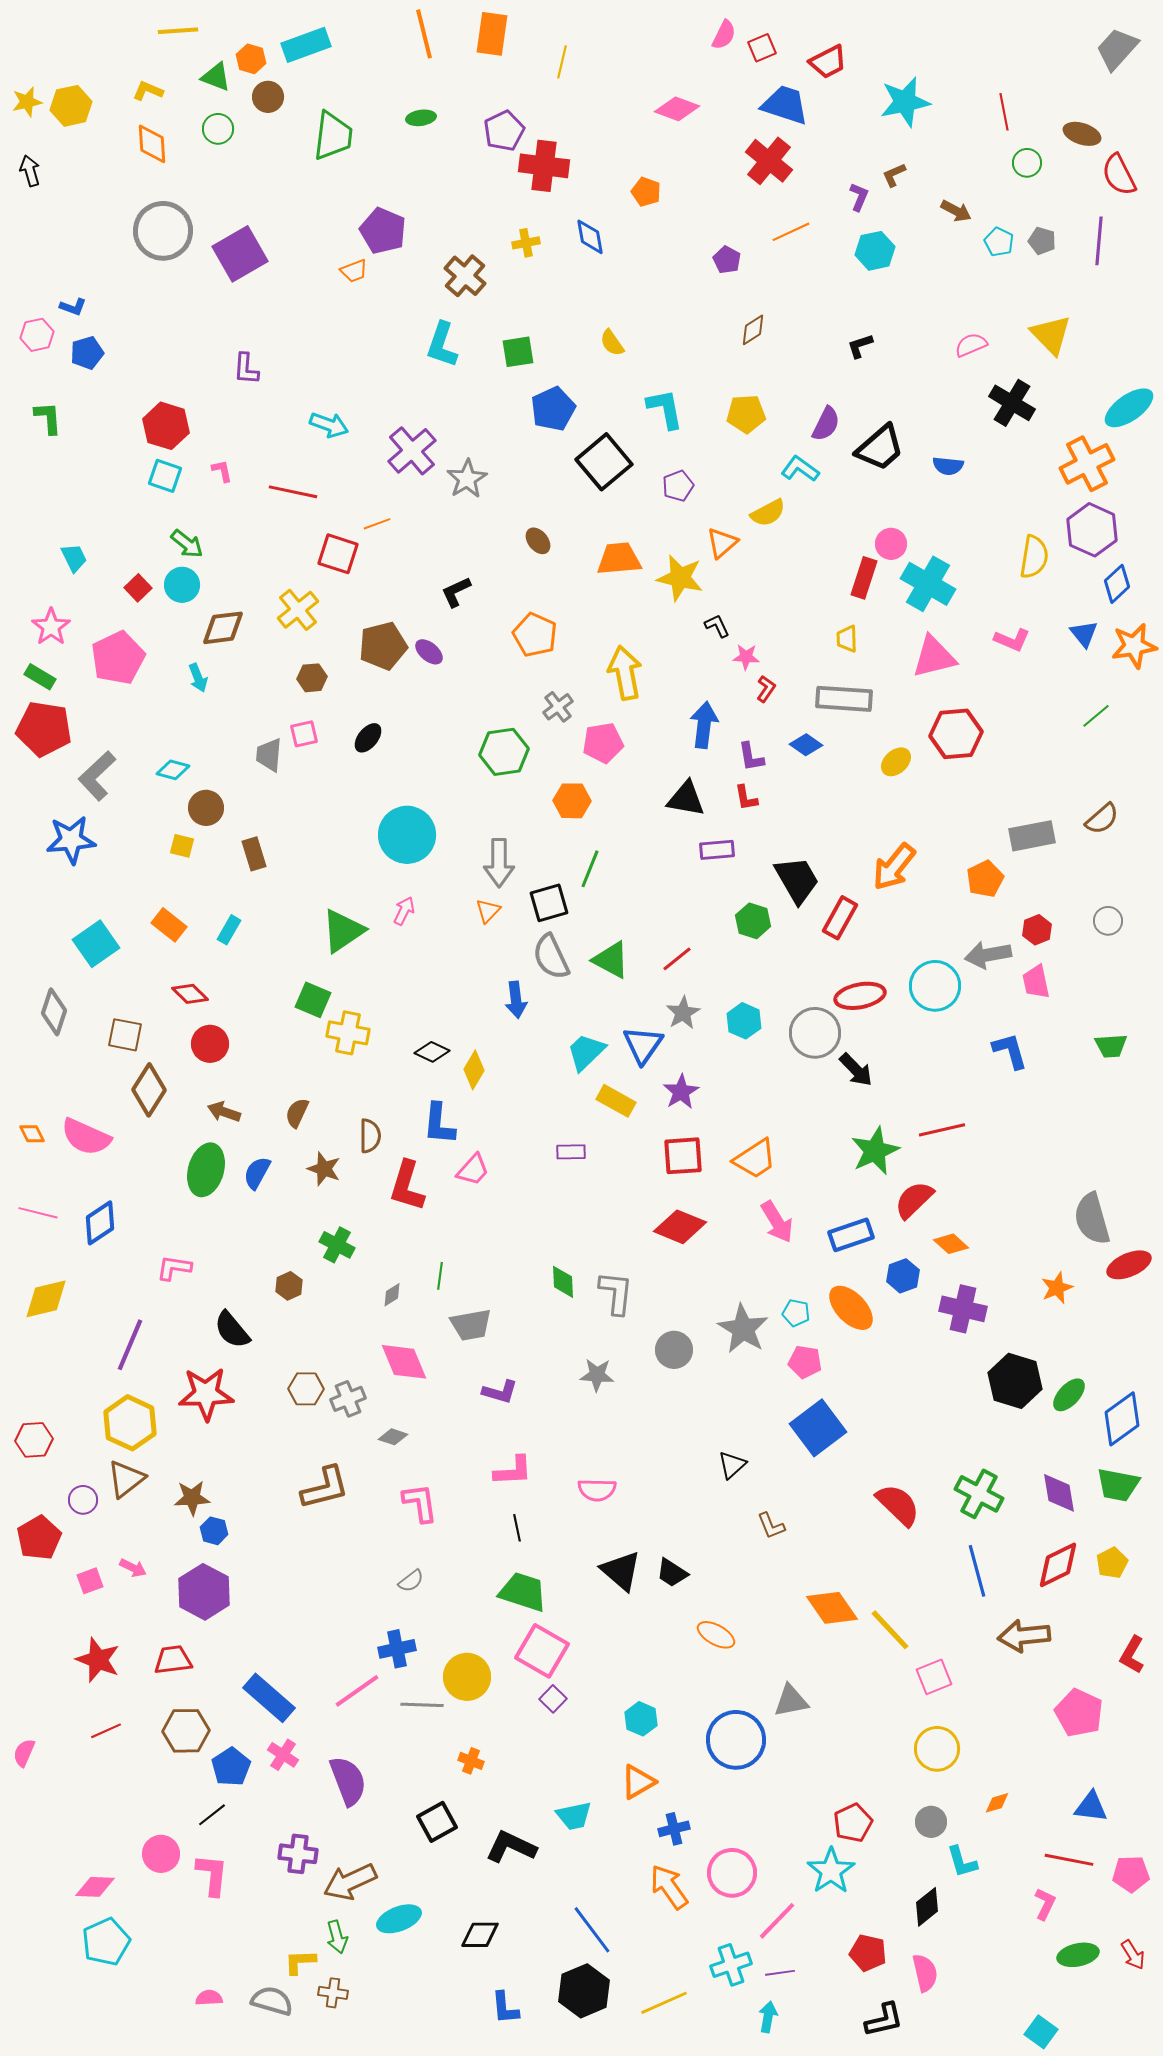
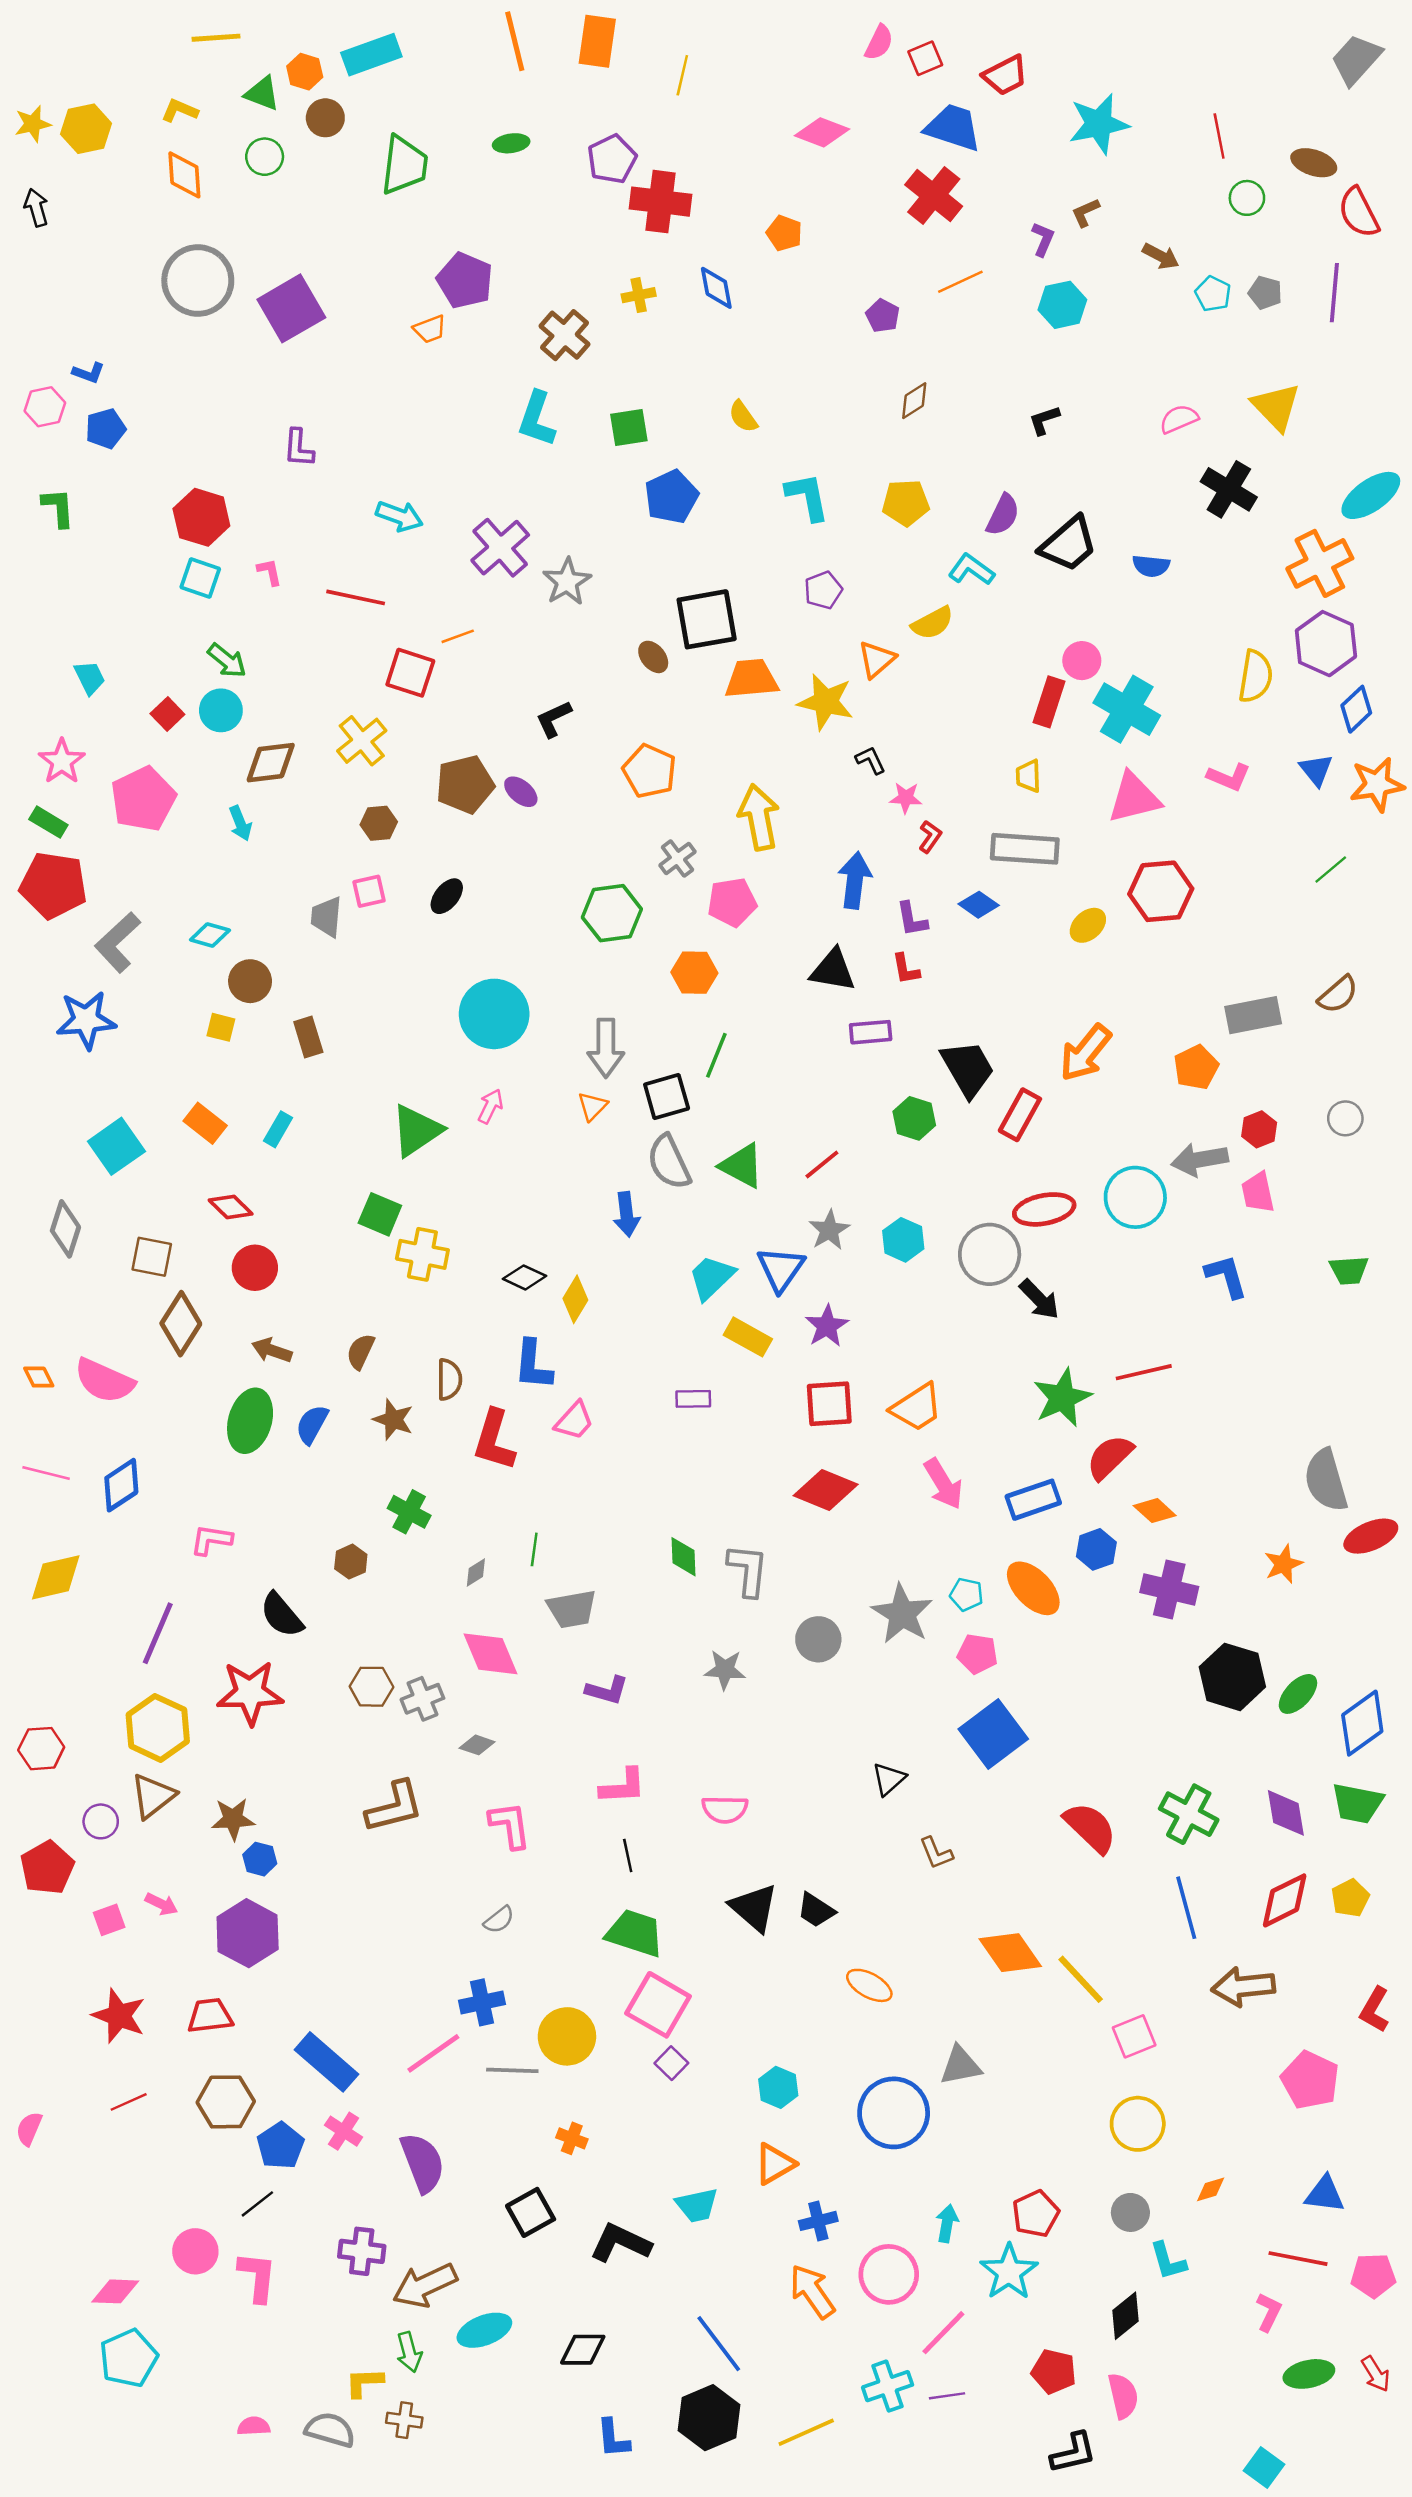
black square: (604, 462) -> (707, 619), moved, turned 30
cyan arrow: (768, 2017) -> (947, 2223), moved

